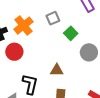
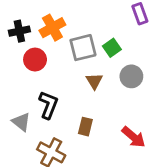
gray square: (53, 18) -> (83, 48), moved, size x1.5
brown triangle: (57, 70) -> (94, 81), moved, turned 48

